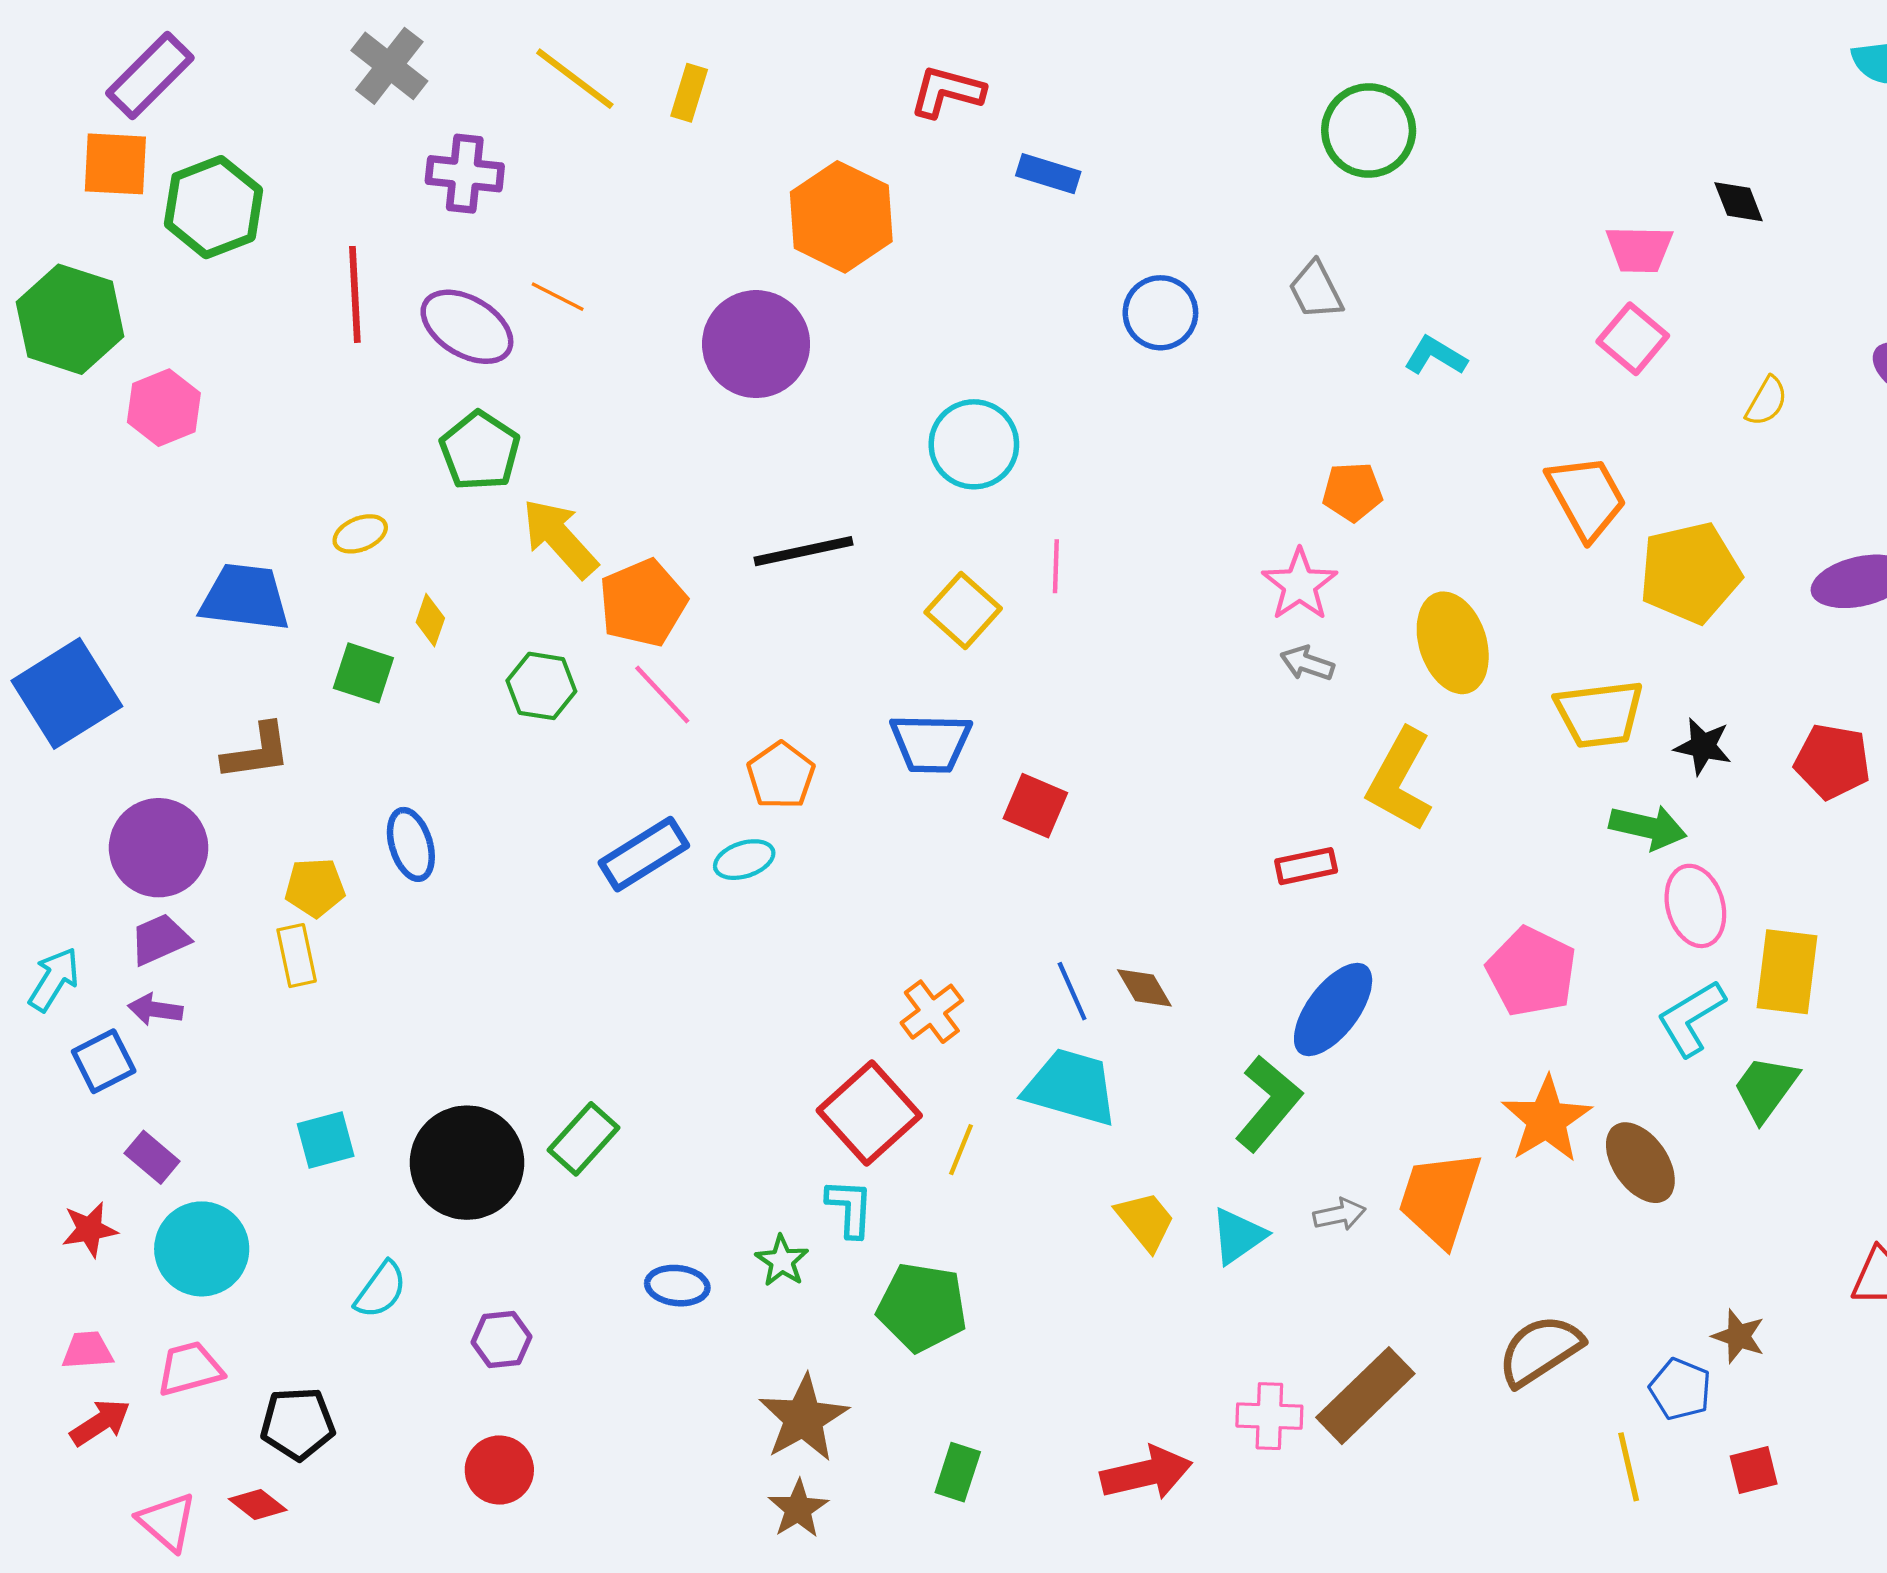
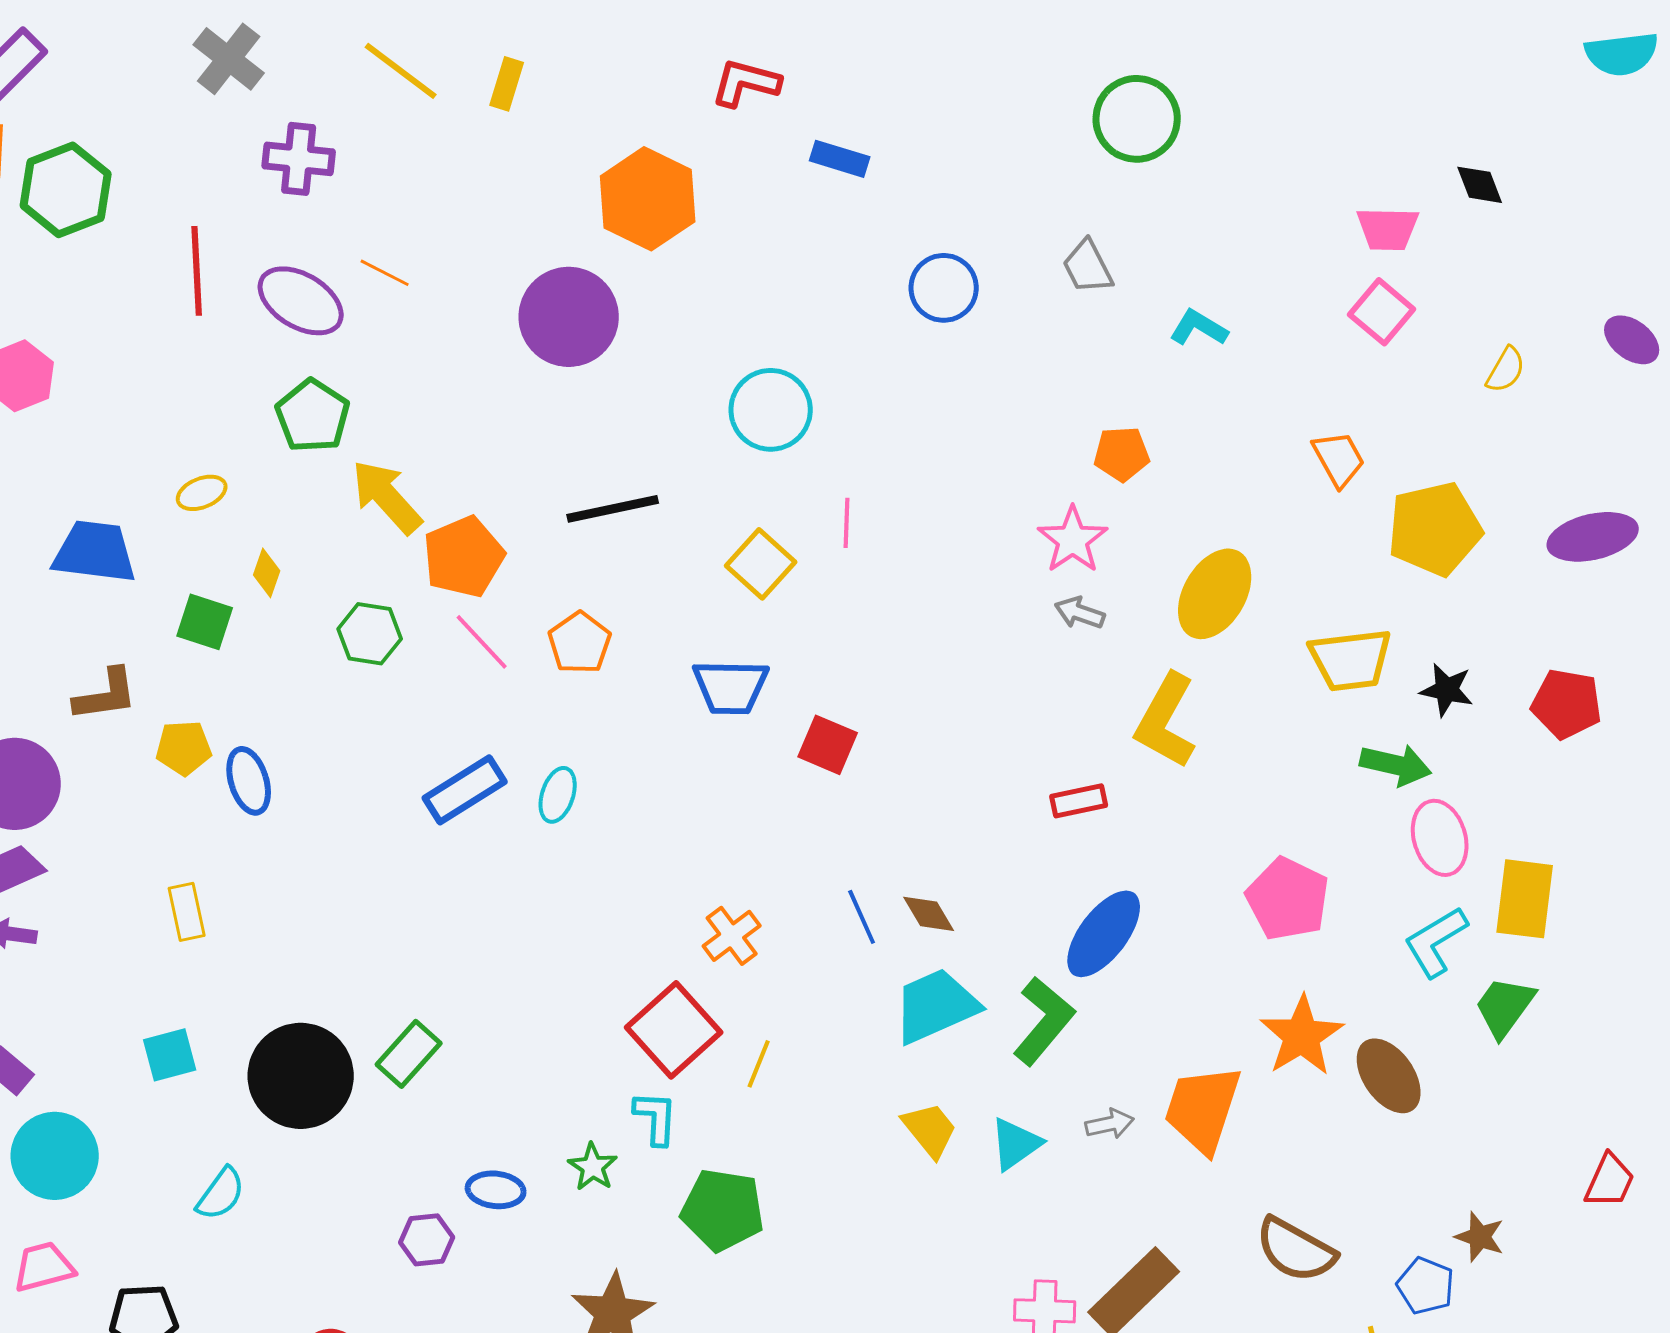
orange trapezoid: (1586, 497) -> (1339, 459), size x0.7
yellow ellipse: (1453, 643) -> (1215, 594), turned 48
orange pentagon: (781, 775) -> (580, 643), moved
cyan ellipse: (744, 860) -> (558, 795), turned -54
yellow pentagon: (315, 888) -> (184, 748), moved
yellow rectangle: (297, 956) -> (187, 912), moved
cyan trapezoid: (1071, 1087) -> (936, 1006), moved, turned -40
purple hexagon: (501, 1340) -> (427, 1240), moved
brown semicircle: (1540, 1350) -> (1296, 1250), turned -118

